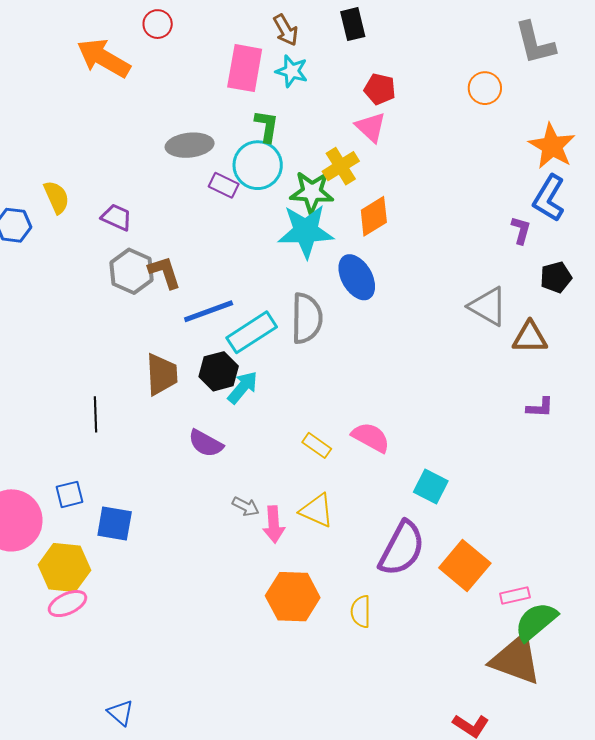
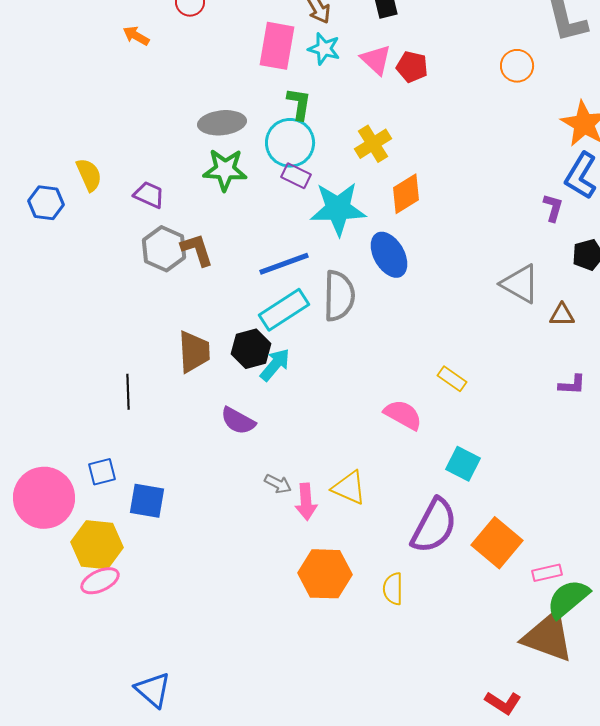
orange arrow: (104, 58) -> (136, 36), size x0.5
pink triangle: (371, 127) -> (376, 60), moved
purple rectangle: (224, 185) -> (296, 176), moved
green star: (312, 192) -> (225, 170), moved
blue line: (209, 311) -> (284, 264), moved
brown triangle: (530, 337) -> (562, 315), size x0.7
yellow rectangle: (317, 445) -> (452, 379), moved
blue triangle: (121, 713) -> (153, 690), size x1.4

